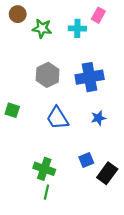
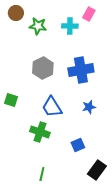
green cross: (44, 169) -> (40, 132), moved
black rectangle: (107, 173) -> (97, 170), moved

